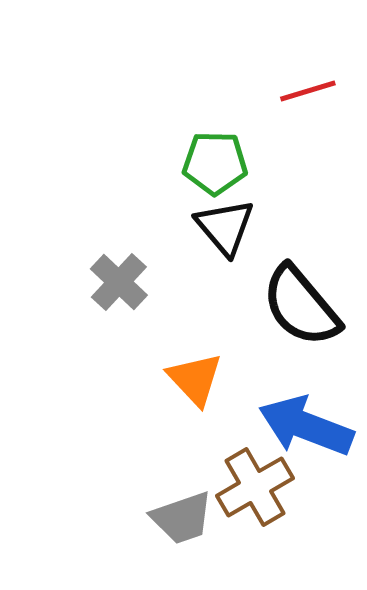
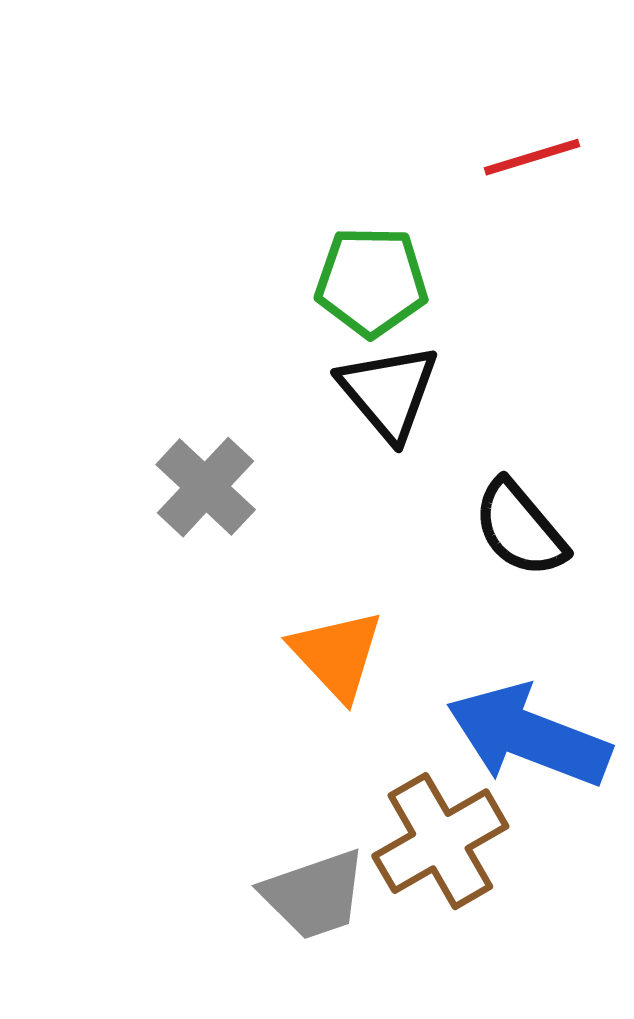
black semicircle: (301, 306) -> (520, 528), size x0.7

